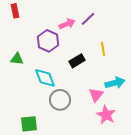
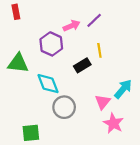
yellow line: (103, 49) -> (99, 50), moved
green triangle: (17, 59) -> (18, 63), size x1.5
cyan arrow: (115, 83) -> (123, 89), turned -36

